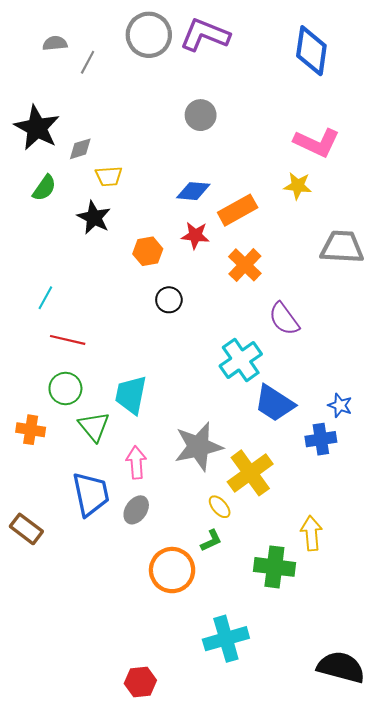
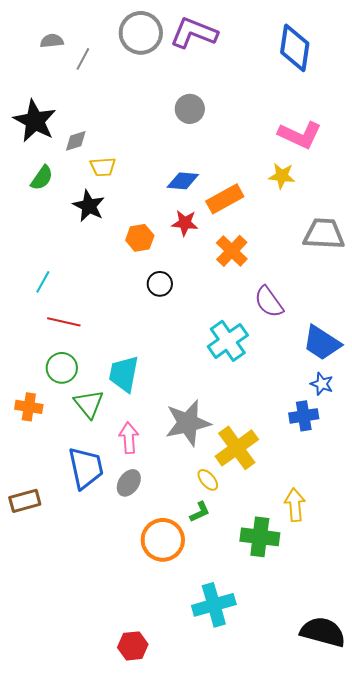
blue trapezoid: (274, 403) -> (322, 343), moved
brown rectangle: (26, 529) -> (25, 501), turned -52

